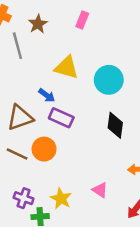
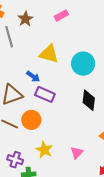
pink rectangle: (82, 20) -> (61, 15), turned 40
pink triangle: (100, 190) -> (77, 153), turned 40
yellow star: (61, 199) -> (44, 150), moved

